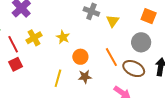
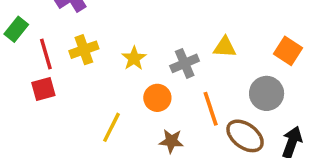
gray cross: (91, 11) -> (185, 63), moved, turned 35
yellow triangle: (113, 21) -> (225, 47), turned 48
brown star: (85, 77) -> (171, 141), moved

